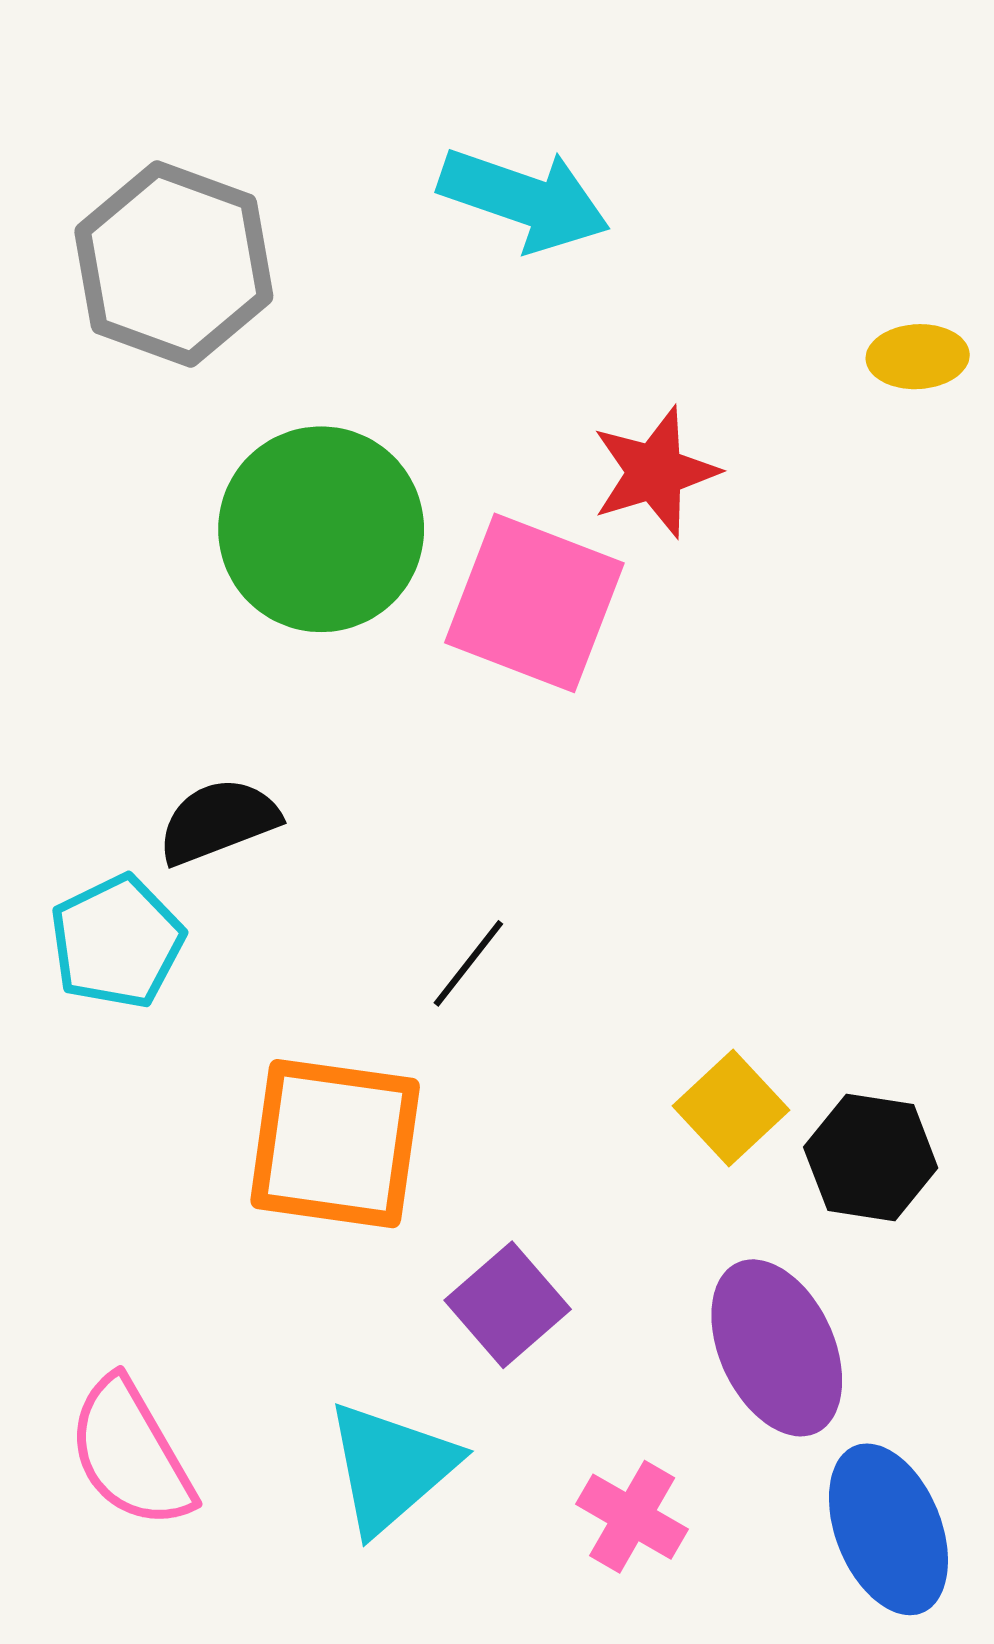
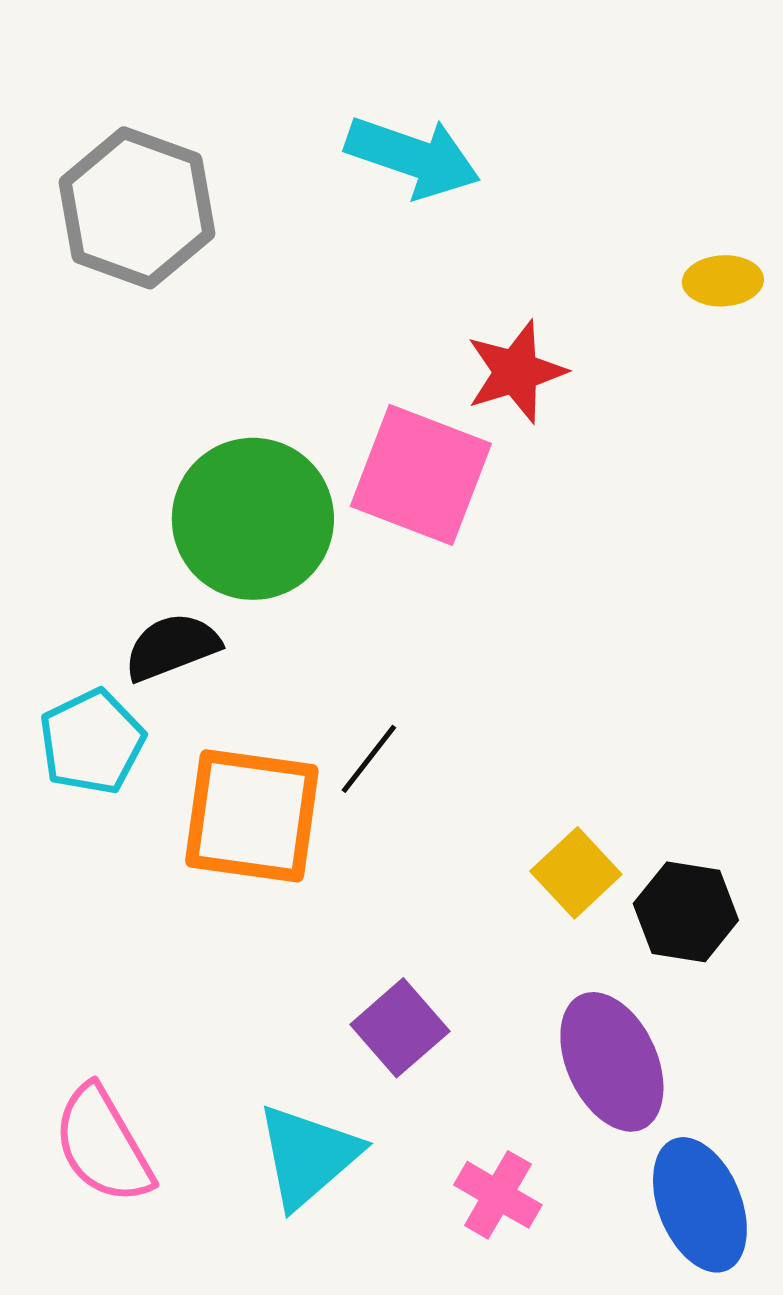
green circle: (321, 529) -> (253, 519), moved
orange square: (335, 1144) -> (252, 816), moved

